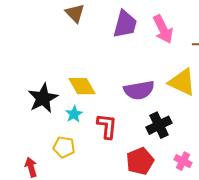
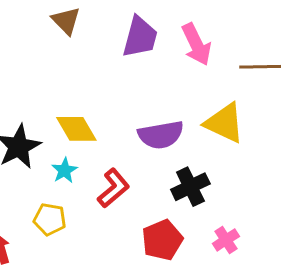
red L-shape: (107, 126) -> (113, 188), turned 44
pink cross: (183, 161) -> (226, 240), turned 30

